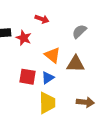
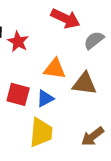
red arrow: (42, 19) -> (65, 19), moved, size x1.5
orange triangle: (53, 55) -> (55, 69), turned -36
brown arrow: (85, 102) -> (93, 136), turned 132

